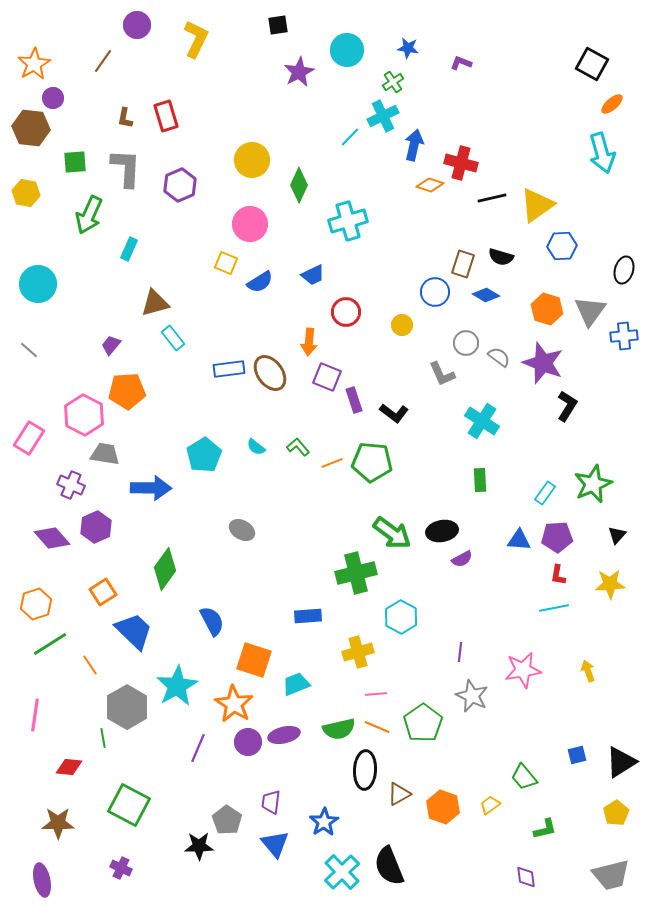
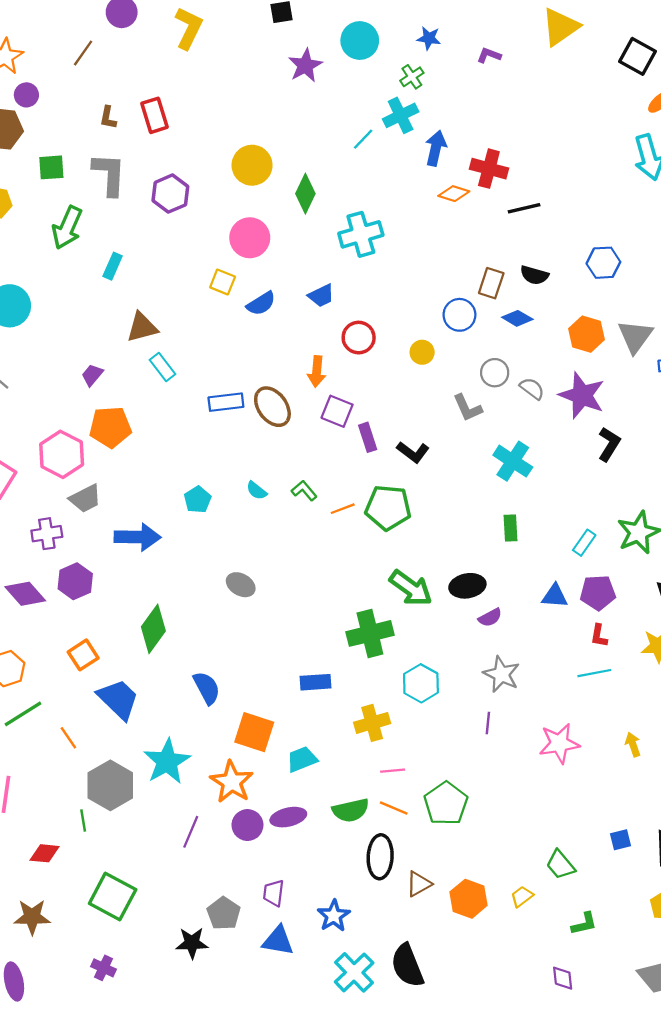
yellow triangle: (537, 205) -> (560, 27), moved
gray trapezoid: (105, 454) -> (85, 499), turned 144
cyan pentagon: (204, 455) -> (198, 500), size x0.7
purple cross: (71, 485) -> (47, 534), turned -32
gray star: (472, 696) -> (501, 674), moved
blue triangle: (275, 844) -> (278, 941), turned -40

